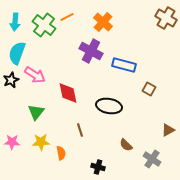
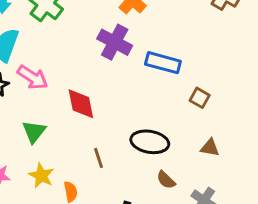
black ellipse: (109, 106) -> (150, 142), moved
brown triangle: (168, 130) -> (210, 148), moved, turned 40
yellow star: (41, 142) -> (41, 176), turned 30

